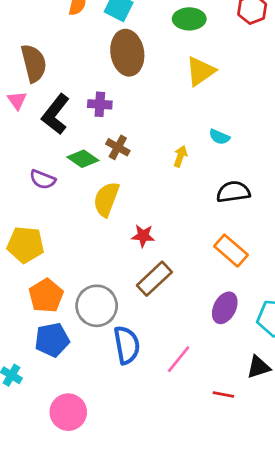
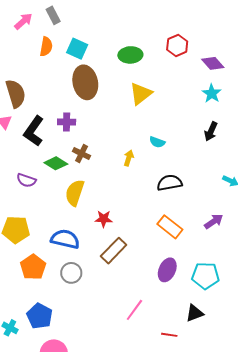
gray circle: (97, 306) -> (71, 273), size x0.7
blue pentagon: (52, 340) -> (40, 316), moved, turned -30
blue semicircle: (127, 345) -> (65, 239), moved, turned -64

